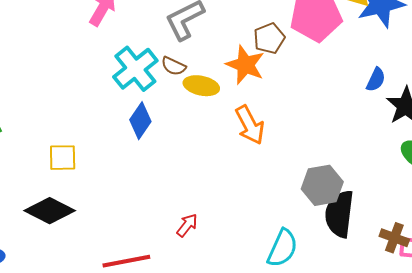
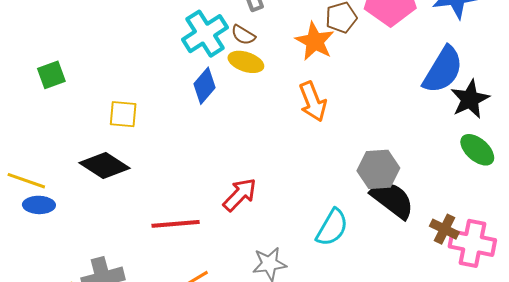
blue semicircle: (376, 80) -> (443, 70), size x2.0
yellow ellipse: (201, 86) -> (246, 62), moved
black semicircle: (339, 214) -> (392, 200), turned 114
red arrow: (187, 225) -> (240, 195), size x1.5

